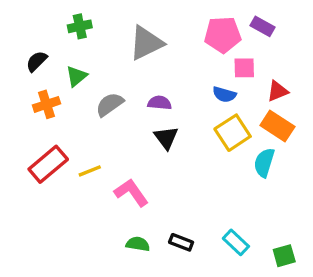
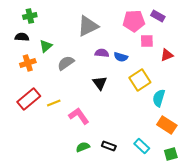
green cross: (80, 26) -> (30, 16), moved
black semicircle: (37, 61) -> (22, 37), turned 48
blue semicircle: (224, 94) -> (121, 57), moved
purple semicircle: (160, 103) -> (102, 53), moved
orange rectangle: (277, 126) -> (167, 125), moved
green semicircle: (138, 244) -> (83, 147), turned -32

